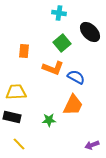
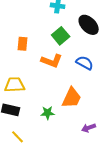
blue semicircle: (76, 77) -> (85, 63), moved
purple arrow: (92, 145) -> (89, 128), moved

